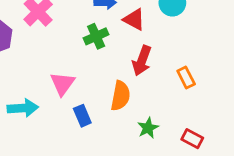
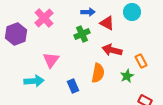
red arrow: (142, 61) -> (112, 50), turned 84
pink triangle: (62, 84) -> (51, 60), moved
green star: (148, 128) -> (127, 76), moved

